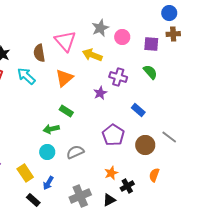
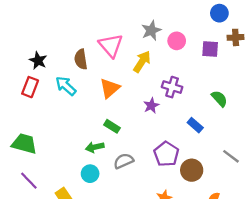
blue circle: (169, 13) -> (219, 13), moved
yellow arrow: (92, 55) -> (142, 62), turned 102
green semicircle: (150, 72) -> (219, 99), moved
brown circle: (145, 145) -> (192, 170), moved
gray semicircle: (75, 152) -> (124, 161), moved

